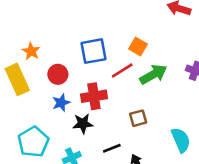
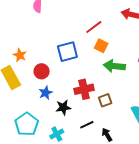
red line: (122, 70) -> (94, 27), moved
green arrow: (153, 74) -> (114, 66), turned -140
red cross: (94, 96) -> (84, 89), moved

